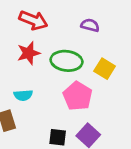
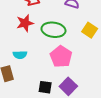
yellow square: (105, 69) -> (90, 30), moved

